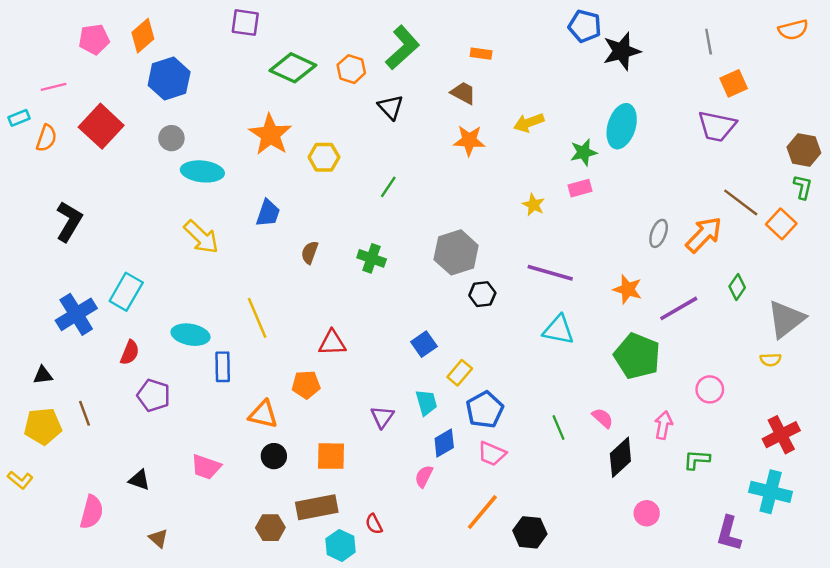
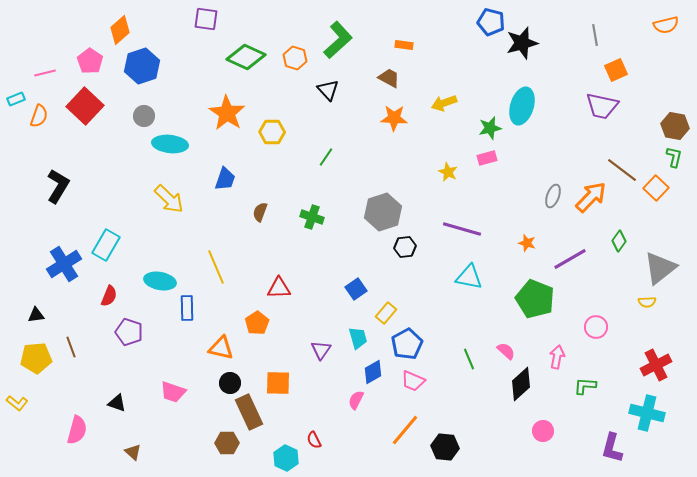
pink pentagon: (94, 39) -> (90, 61), moved, turned -30
orange star: (628, 289) -> (527, 243), size x0.7
orange pentagon: (306, 385) -> (257, 323), turned -30
brown rectangle: (317, 507) -> (249, 412), moved, turned 76

